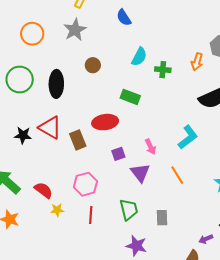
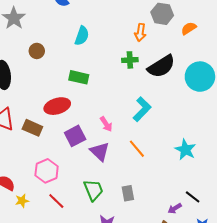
green cross: (163, 70) -> (130, 60), moved
brown rectangle: (78, 140) -> (32, 128), turned -36
purple square: (118, 154) -> (75, 136), size x1.5
red line: (91, 215) -> (56, 201), turned -42

